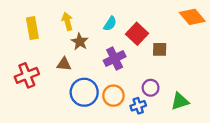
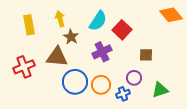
cyan semicircle: (110, 24) -> (98, 21), size x1.5
brown square: (160, 49) -> (146, 55), moved
brown triangle: (64, 64) -> (57, 57), size x1.6

